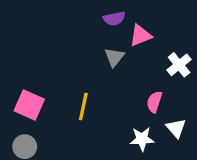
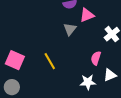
yellow line: (83, 107) -> (50, 61), turned -42
white triangle: (176, 128) -> (110, 75), turned 48

